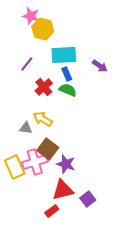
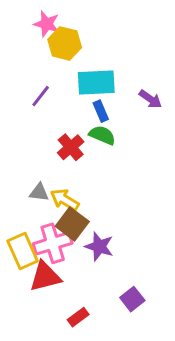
red cross: (44, 87) -> (71, 147), moved
yellow arrow: (43, 119) -> (65, 200), moved
red triangle: (63, 190) -> (45, 277), moved

